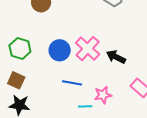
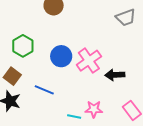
black arrow: (116, 57) -> (115, 75), turned -42
blue line: (72, 83) -> (44, 90), moved

